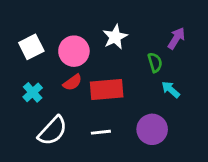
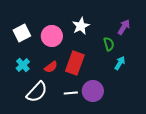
red semicircle: (73, 82) -> (51, 67), moved
red rectangle: (107, 90) -> (75, 63), turned -65
cyan arrow: (171, 90) -> (120, 63), turned 80
purple circle: (152, 129) -> (93, 91), moved

